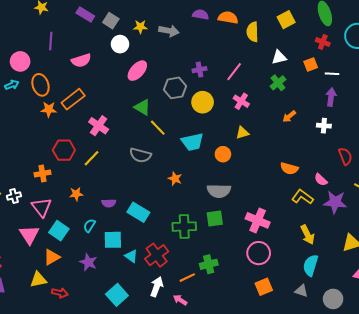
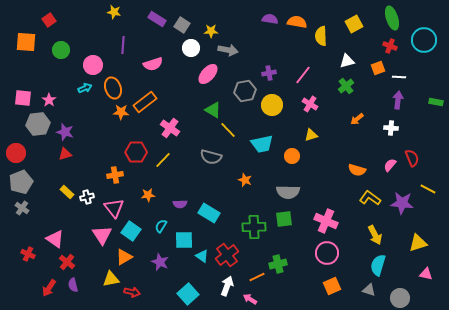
gray arrow: (169, 31) -> (228, 50), moved
pink semicircle: (321, 180) -> (390, 165), moved, turned 88

